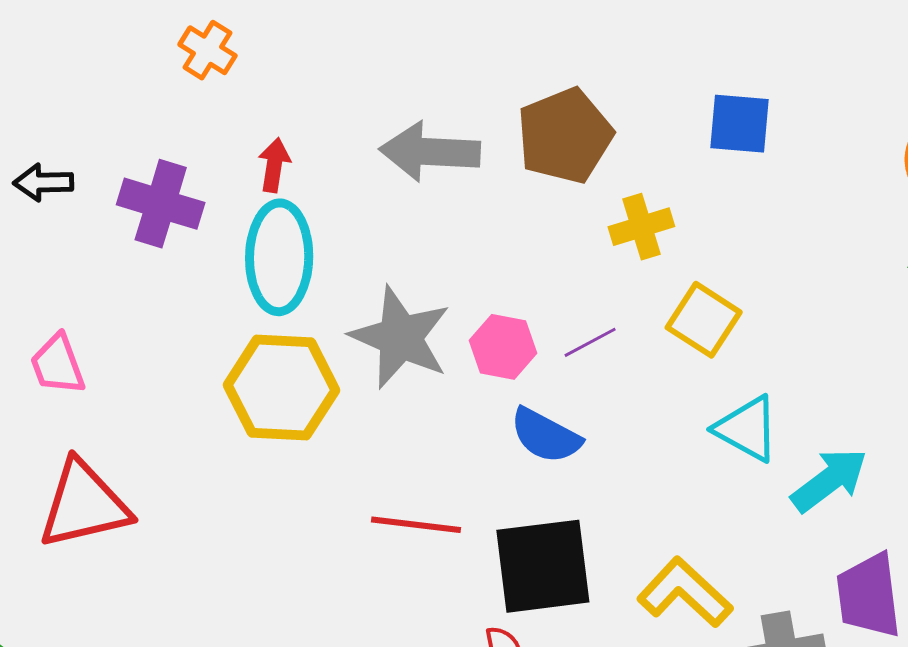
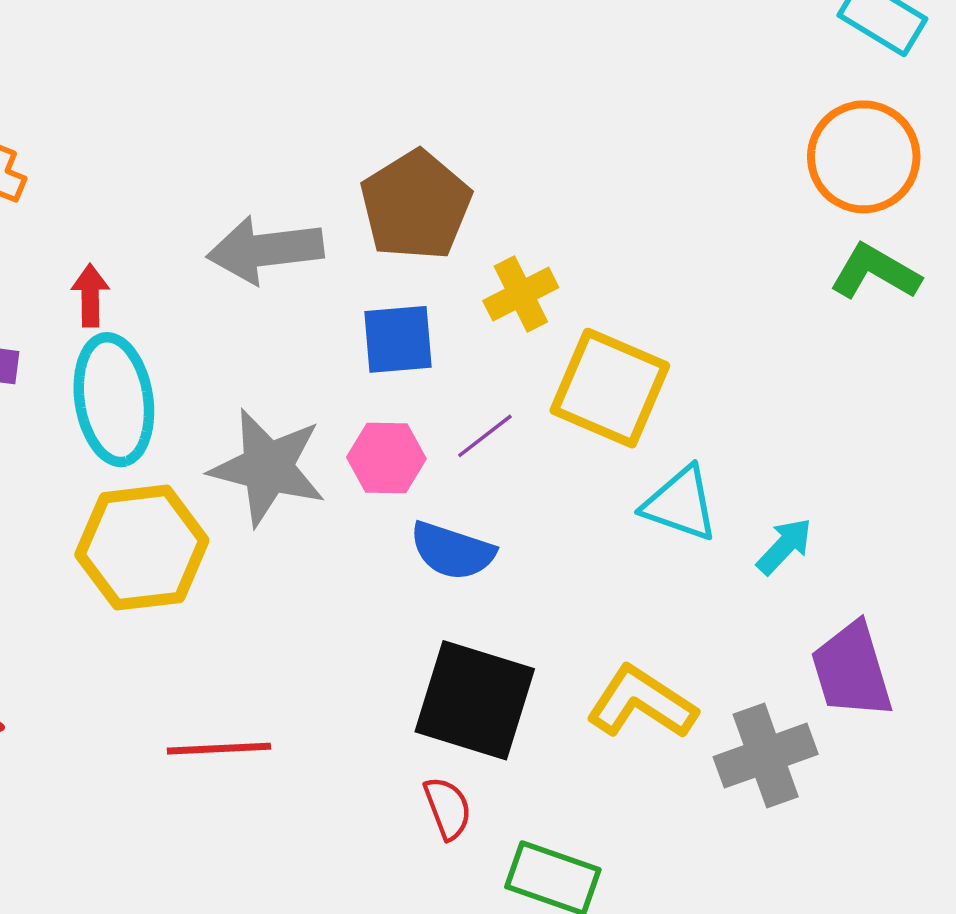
blue square: (739, 124) -> (398, 339), moved
yellow square: (704, 320) -> (610, 388), size x1.4
cyan arrow: (829, 480) -> (784, 546), size x0.7
red line: (416, 525) -> (219, 749), moved
black square: (543, 566) -> (475, 700), turned 34

